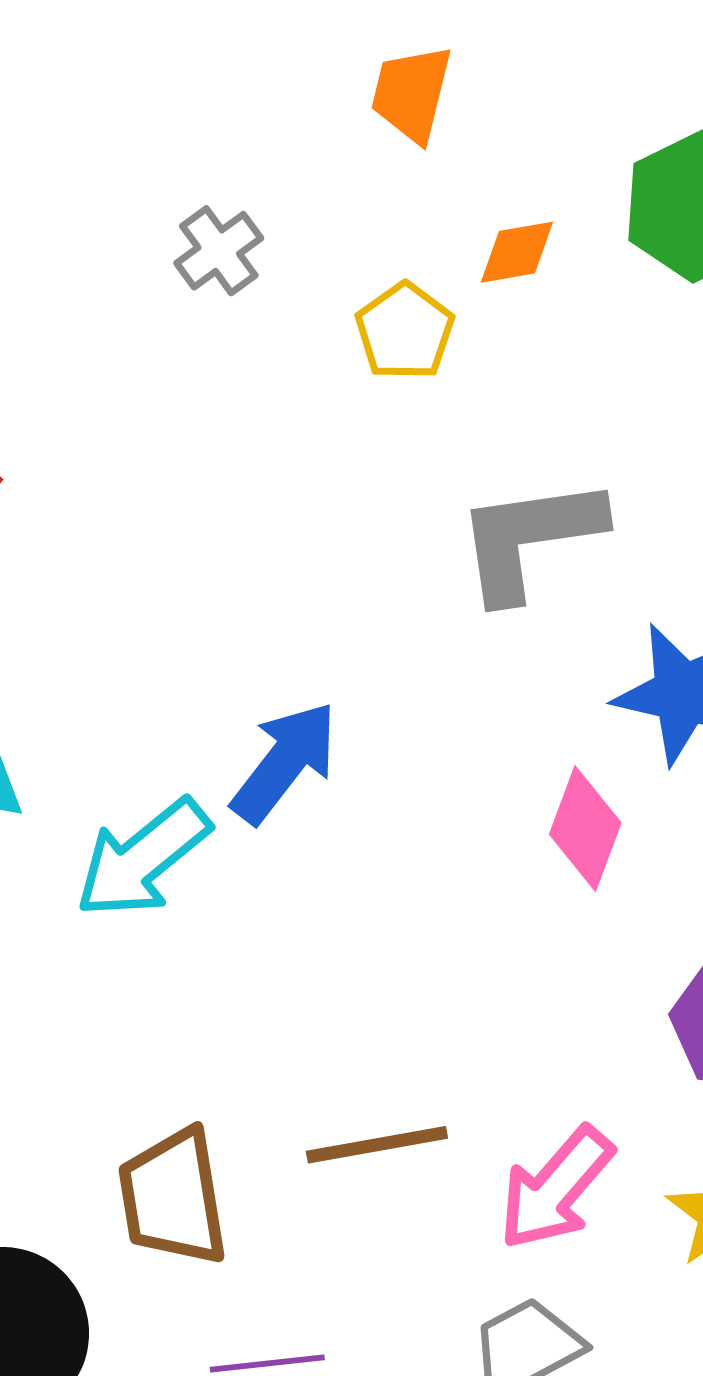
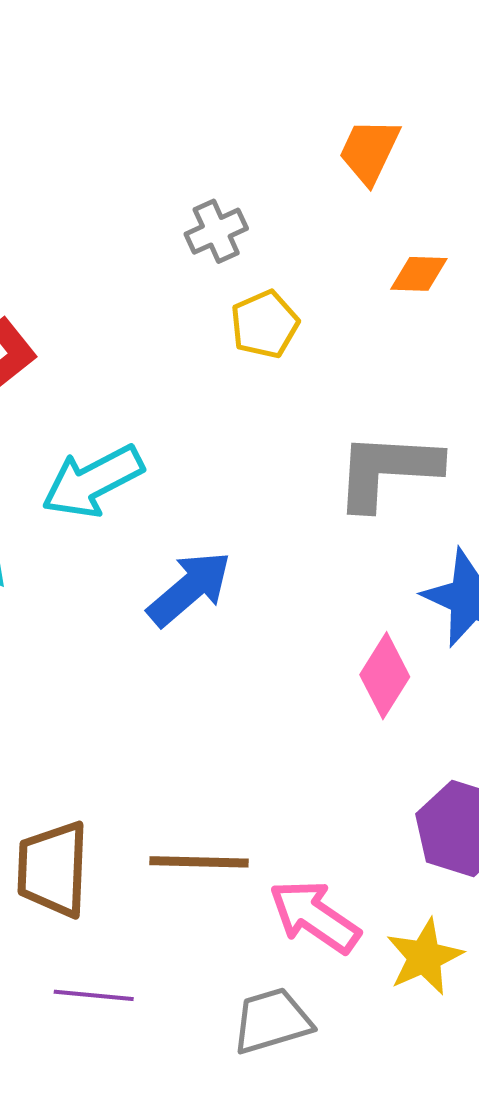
yellow pentagon: (405, 331) -> (265, 324), moved
cyan arrow: (143, 858) -> (93, 481), moved
pink arrow: (556, 1188) -> (315, 916), turned 72

